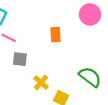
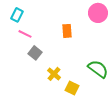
gray square: (20, 59) -> (35, 53), turned 32

